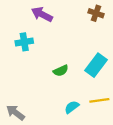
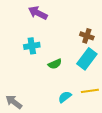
brown cross: (96, 13) -> (87, 36), moved
cyan cross: (24, 42) -> (32, 46), moved

